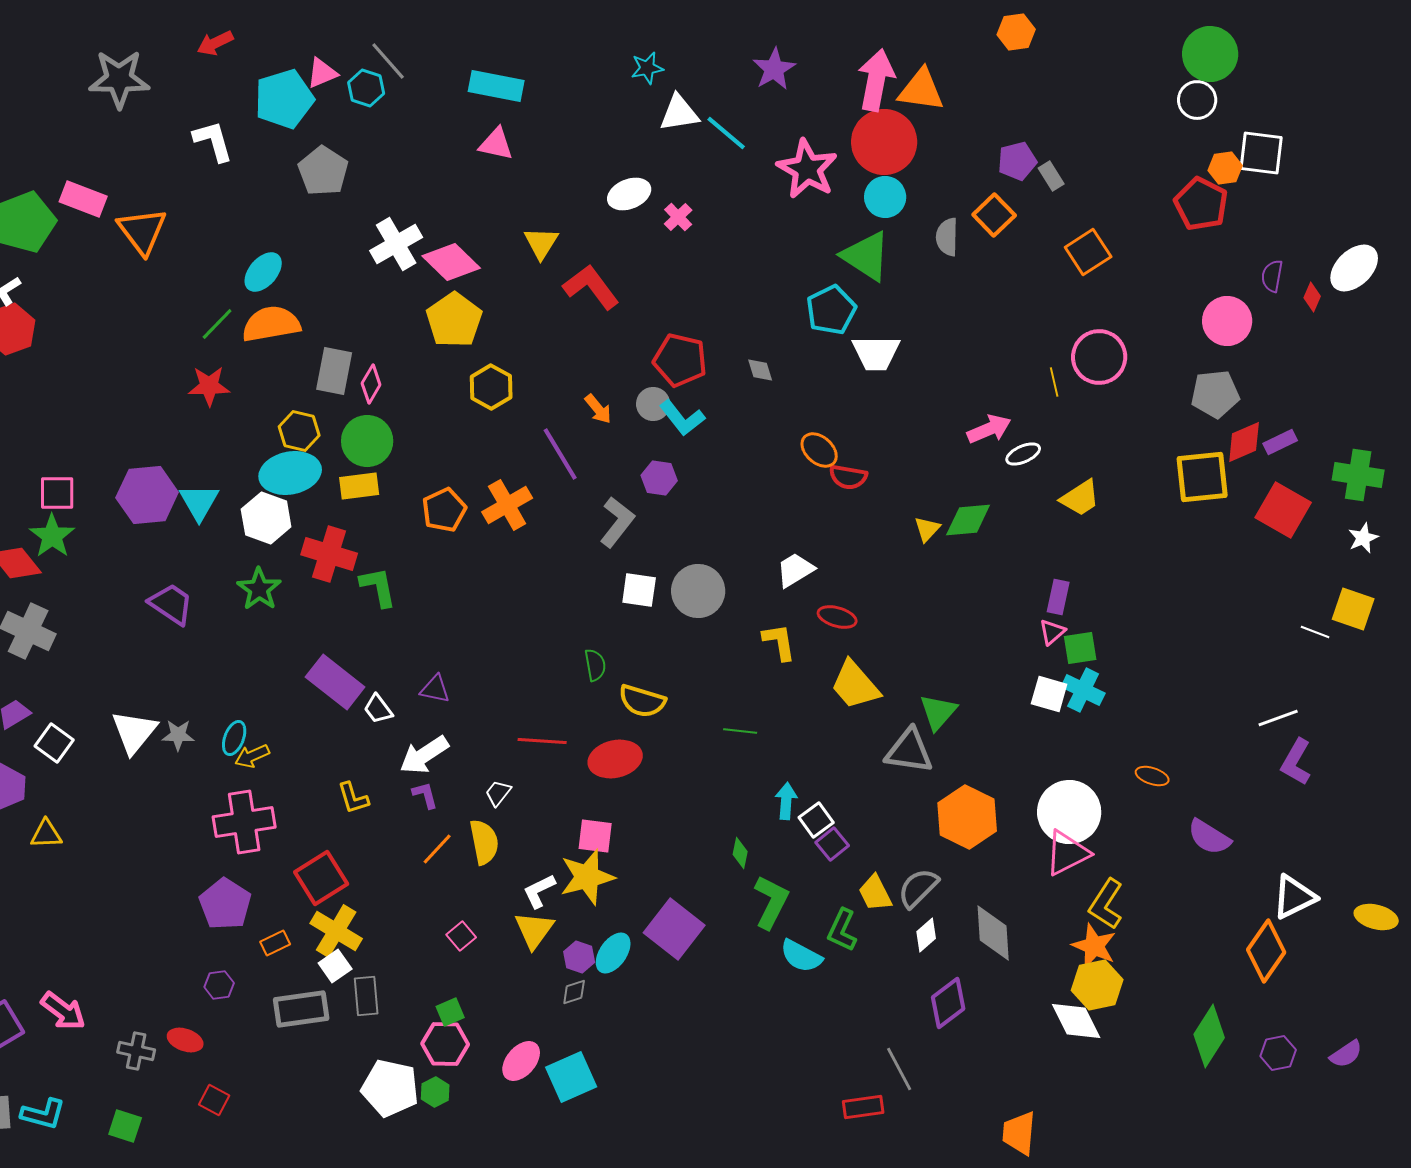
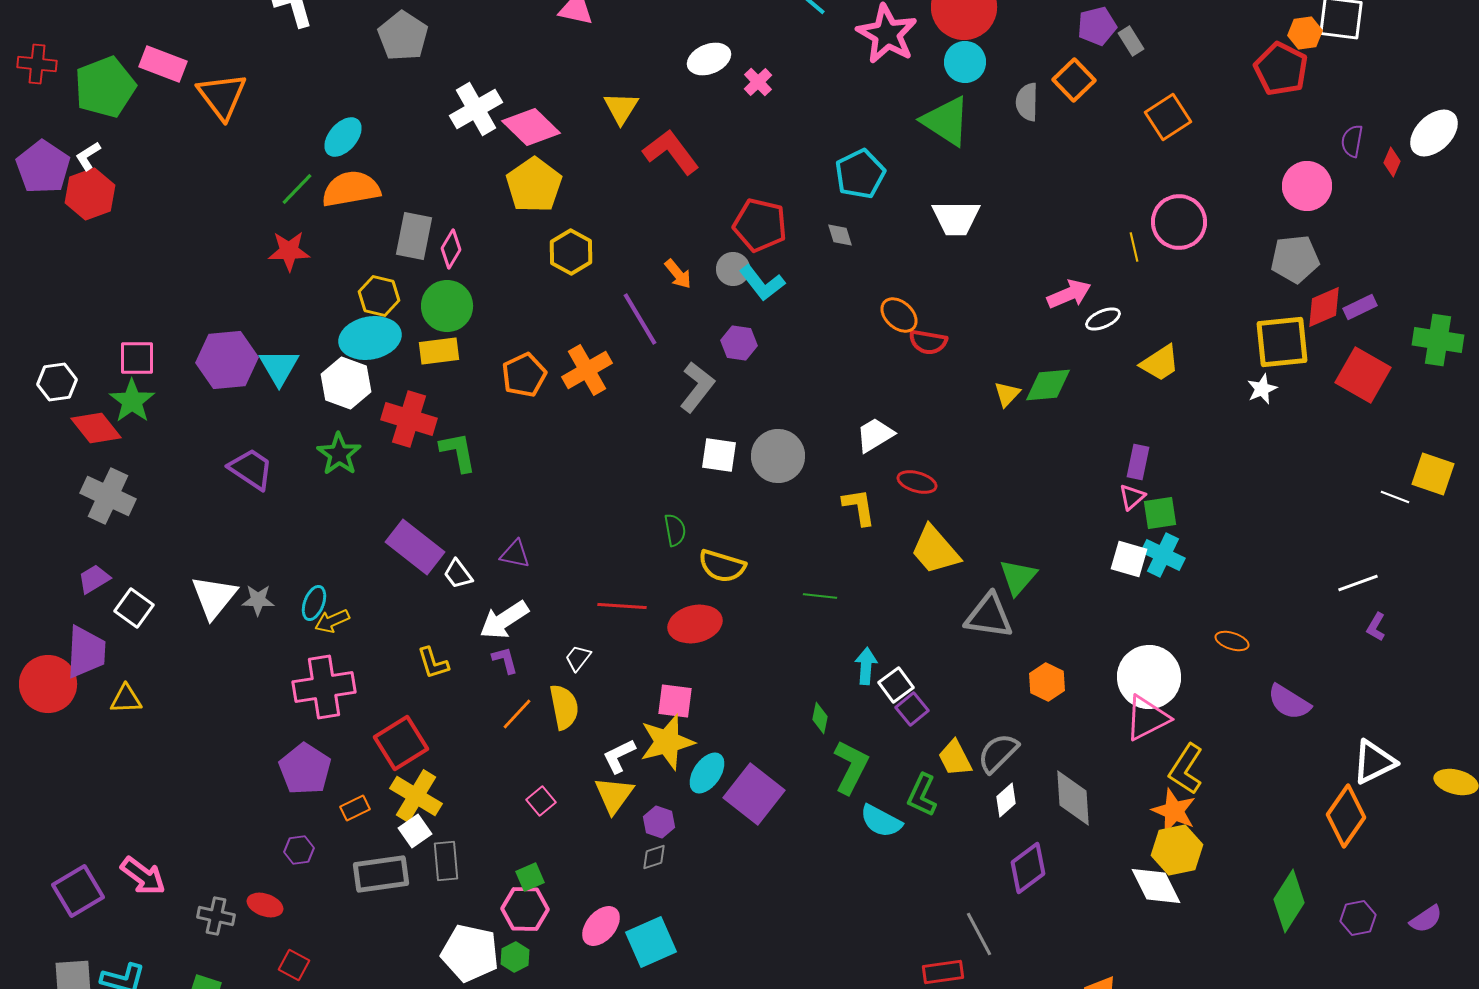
cyan pentagon: (831, 310) -> (860, 174), moved
white star: (1363, 538) -> (1262, 389), moved
purple L-shape: (1296, 762) -> (1376, 627), size x0.6
orange hexagon: (967, 817) -> (1047, 682), size x0.6
cyan ellipse: (613, 953) -> (707, 773), moved

